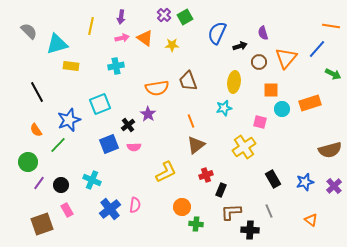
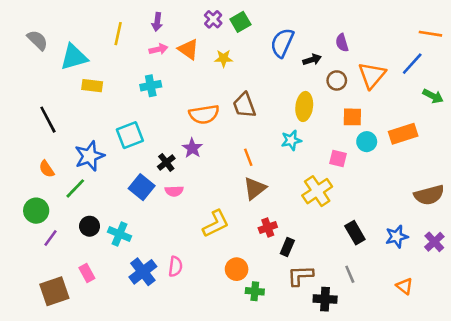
blue square: (109, 144) -> (142, 187), turned -30
black circle: (61, 185) -> (90, 226), moved

